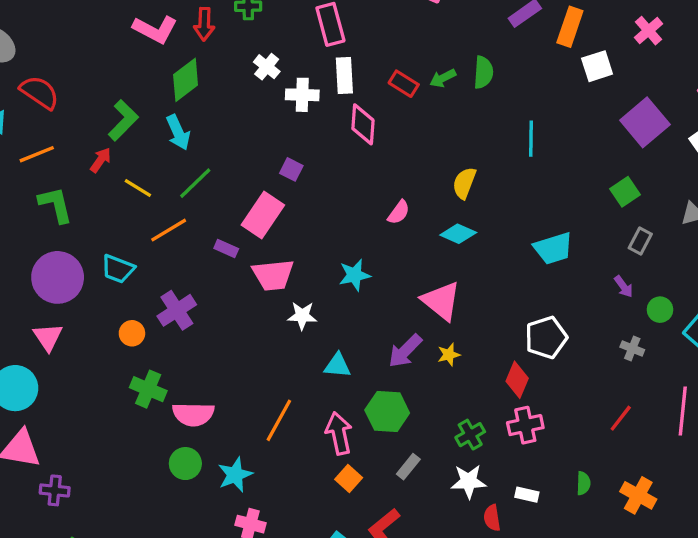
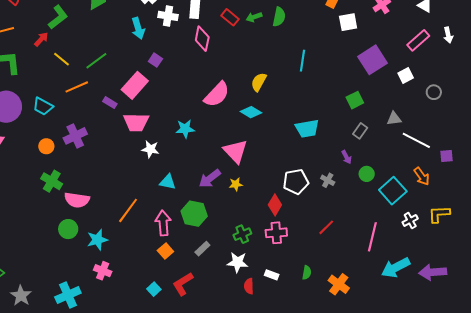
cyan arrow: (178, 132) -> (138, 28), moved
pink semicircle: (399, 212) -> (217, 94), size x1.8
gray cross: (632, 348) -> (328, 180), moved
red line: (621, 418) -> (326, 227), moved

